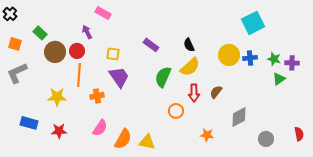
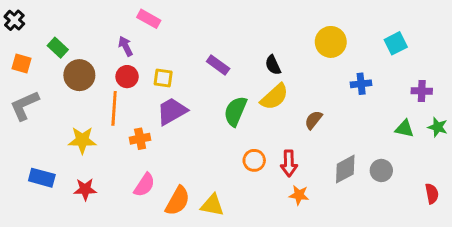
cyan square: (253, 23) -> (396, 43), moved, size x0.7
red circle: (77, 51) -> (127, 77), moved
yellow circle: (229, 55) -> (331, 42), moved
green star: (274, 59) -> (438, 127), moved
purple trapezoid: (119, 77) -> (172, 111), turned -85
green triangle: (279, 79) -> (404, 129), moved, turned 48
brown semicircle: (216, 92) -> (313, 120), moved
red arrow: (194, 93) -> (289, 163), moved
gray circle: (266, 139) -> (381, 170), moved

